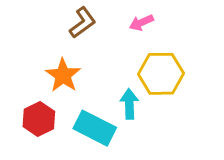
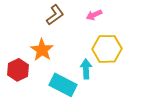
red hexagon: (39, 119) -> (18, 70), moved

